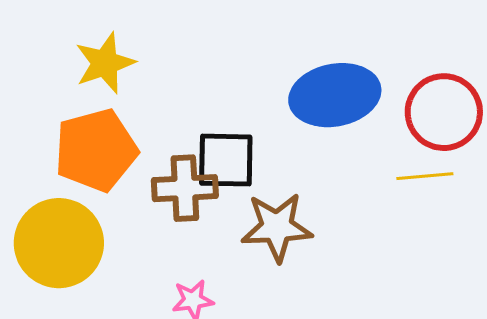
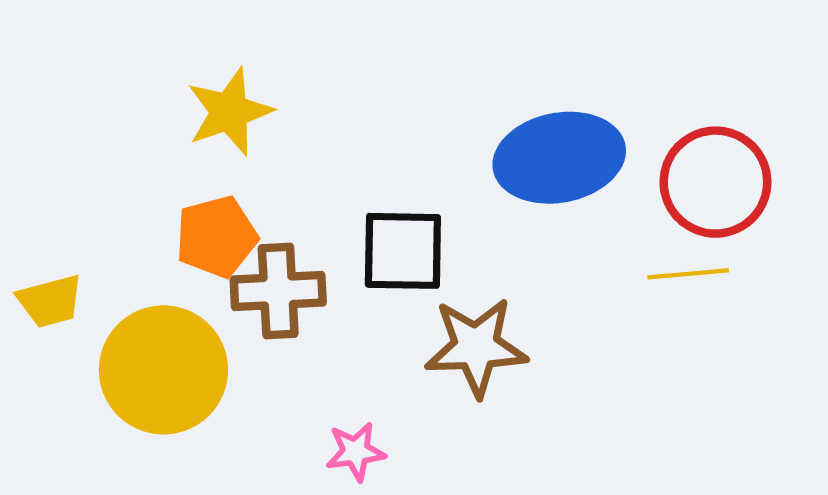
orange pentagon: (96, 150) -> (217, 237), size x0.7
brown cross: (185, 188) -> (278, 291), moved

